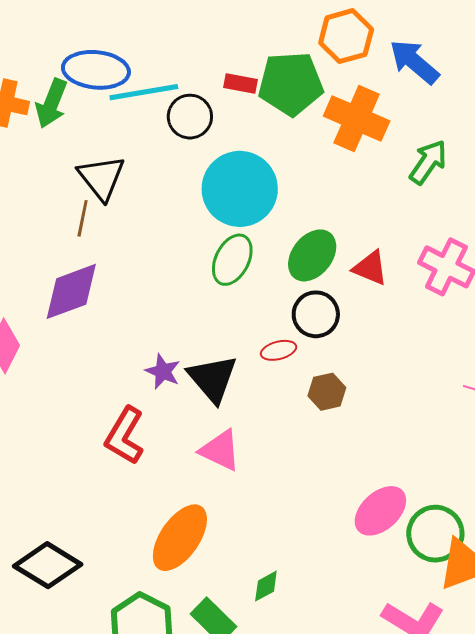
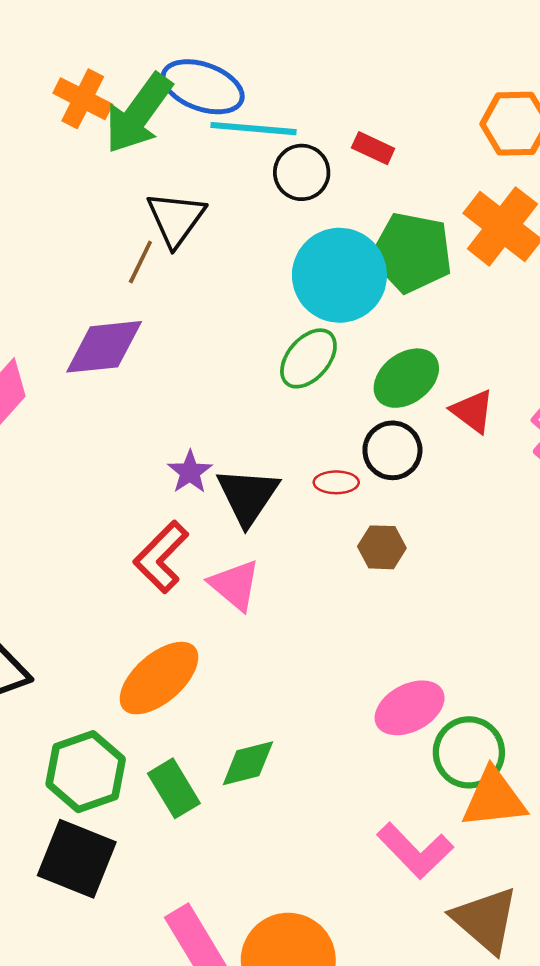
green pentagon: (291, 84) -> (412, 252), moved
green arrow: (51, 103) -> (138, 114), size x1.4
red L-shape: (125, 436) -> (161, 557), moved
green diamond: (266, 586) -> (248, 763), size x1.4

